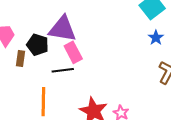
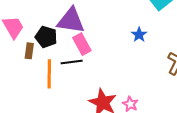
blue star: (156, 38) -> (139, 35), moved
orange line: (43, 102) -> (49, 74), moved

